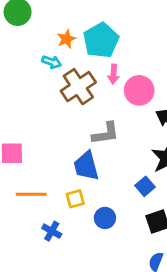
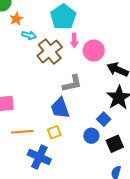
orange star: (66, 39) -> (16, 19), moved
blue circle: (105, 218) -> (91, 136), moved
blue cross: (52, 231) -> (39, 157), size x1.6

